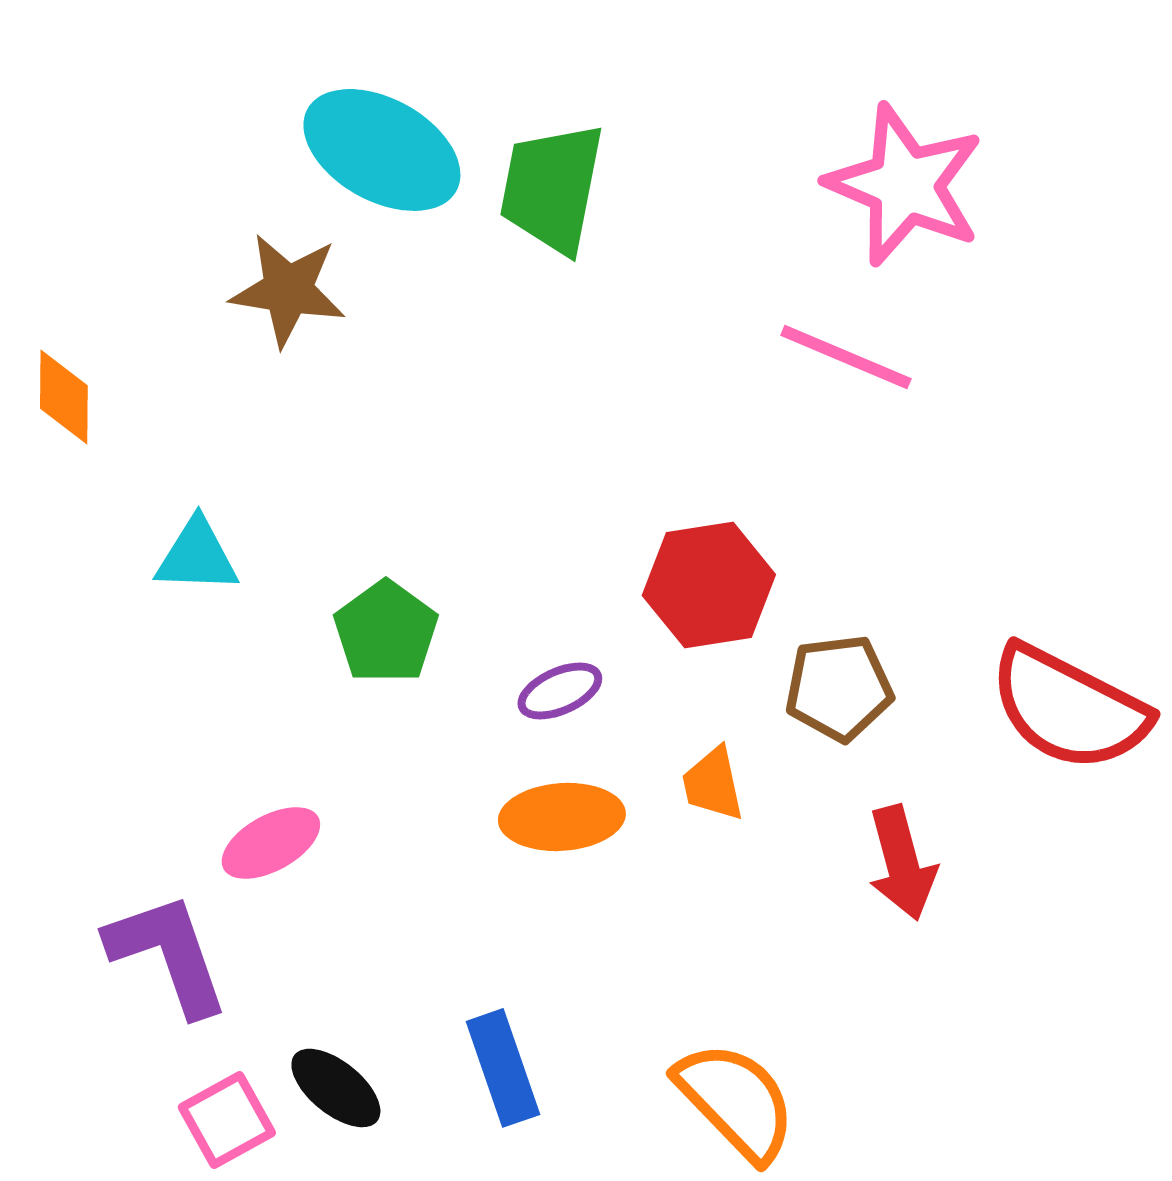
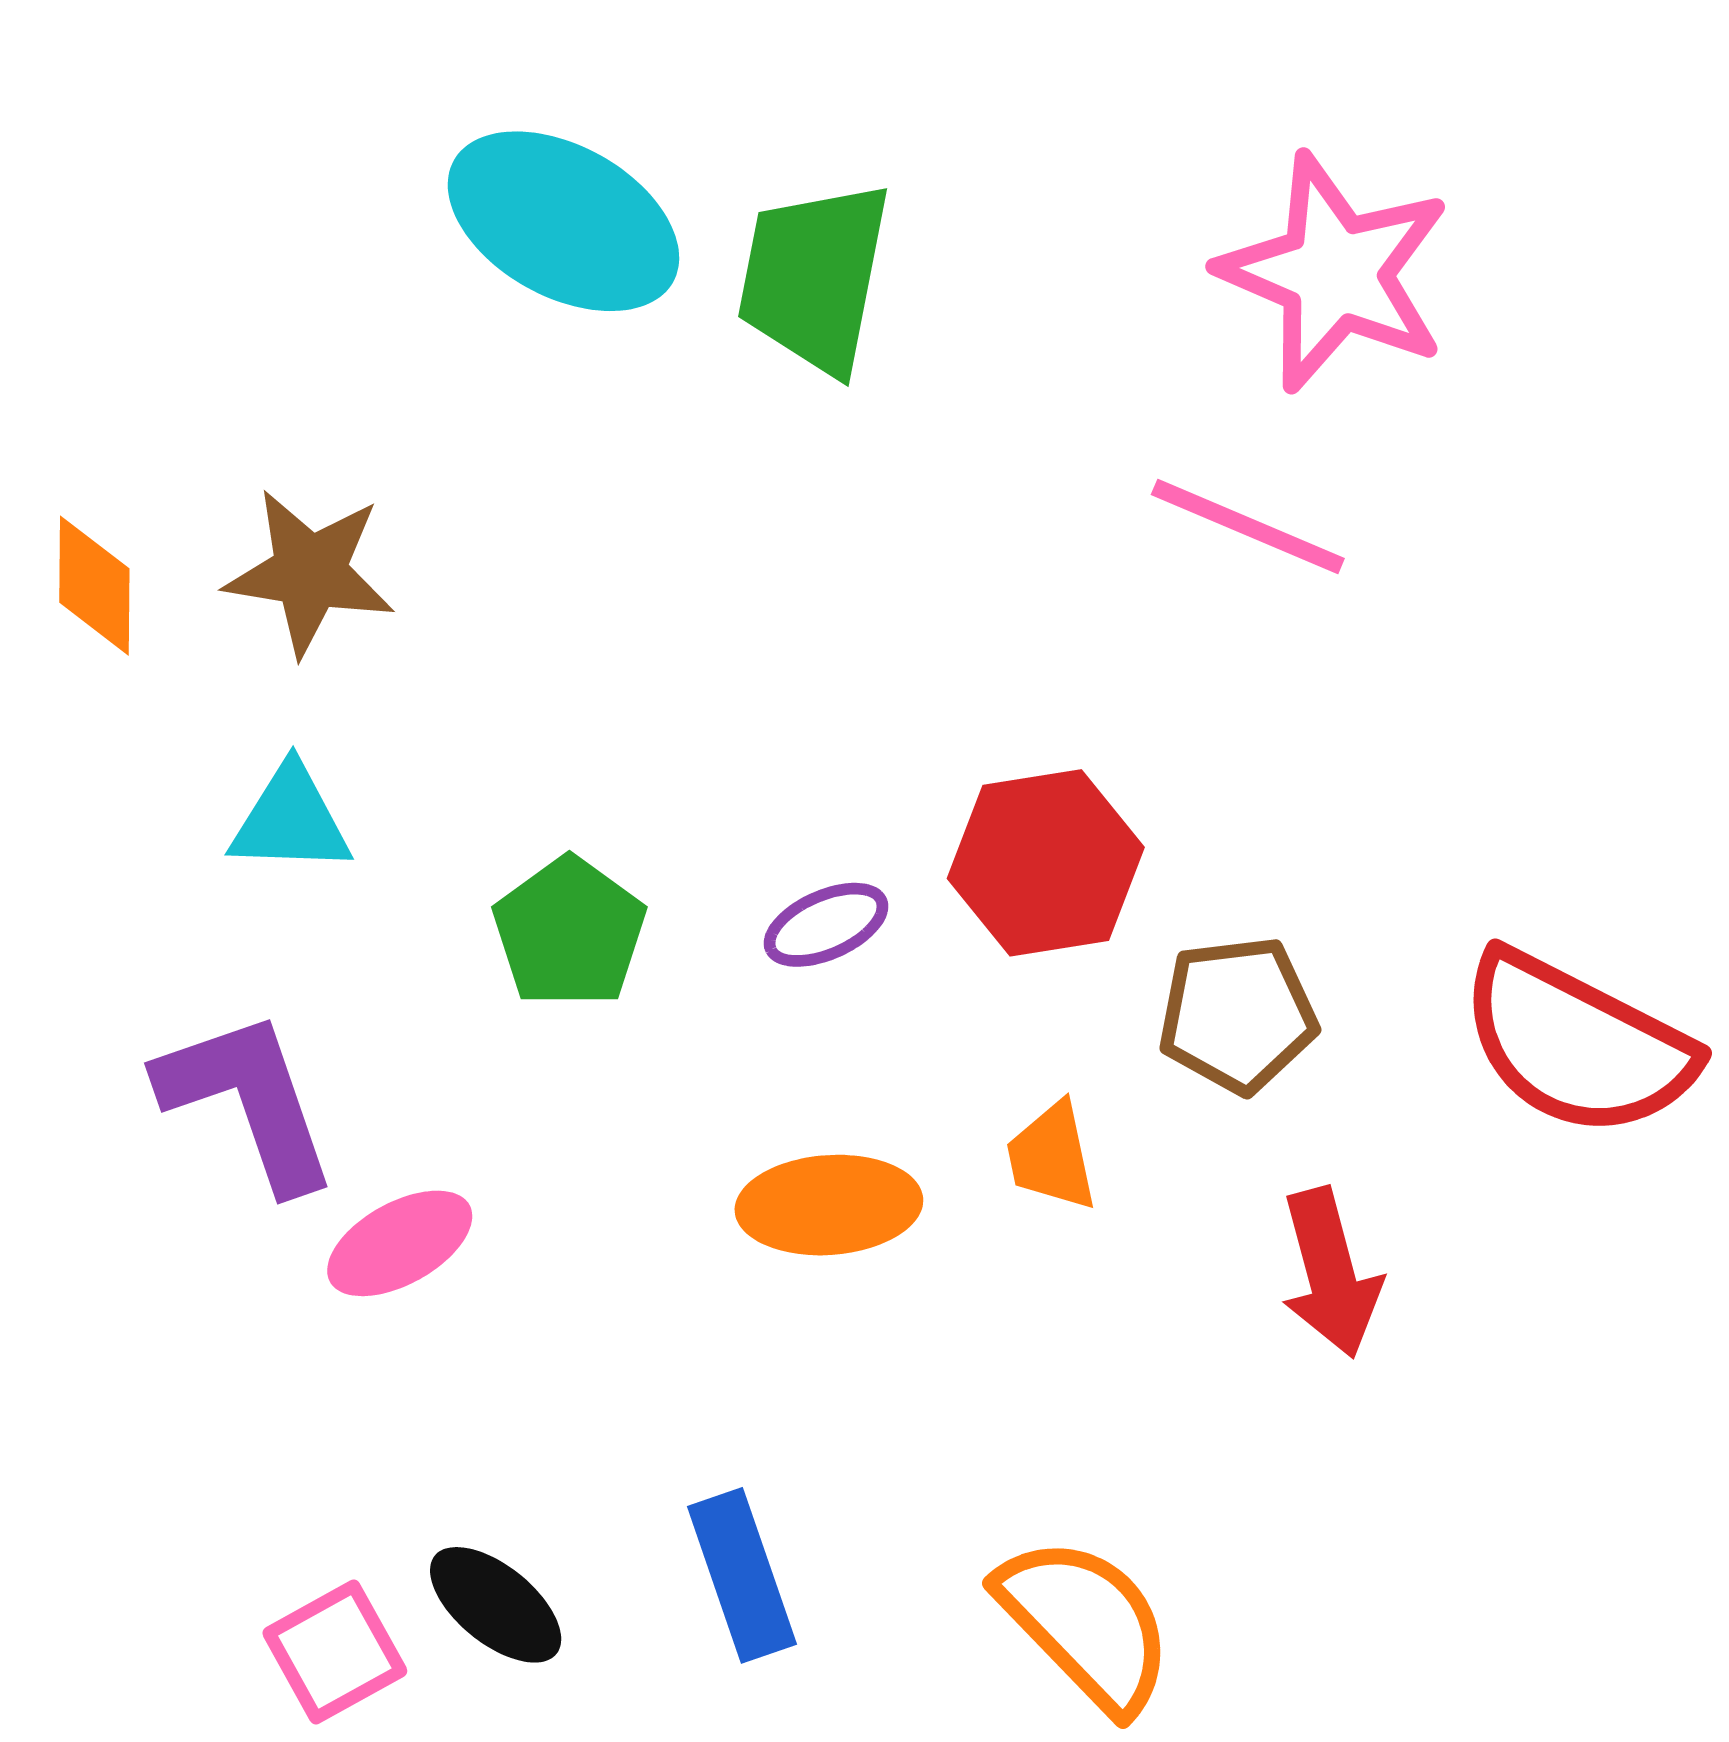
brown star: (288, 290) -> (310, 572), moved
purple ellipse: (560, 691) -> (826, 925), moved
purple L-shape: (168, 954) -> (248, 1100), moved

